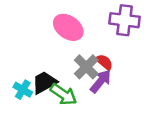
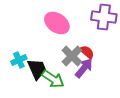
black trapezoid: (44, 82) -> (37, 69), turned 95
cyan cross: (23, 90) -> (19, 60), moved, turned 35

